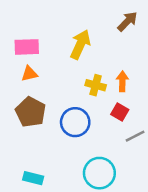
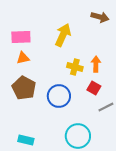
brown arrow: (127, 21) -> (100, 17), turned 60

